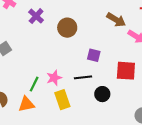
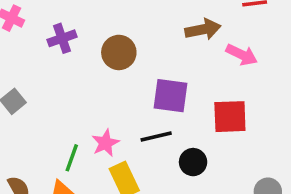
purple cross: (36, 16) -> (62, 38), turned 35
brown arrow: (116, 20) -> (203, 29), turned -36
purple square: (94, 55) -> (170, 96), size x1.5

